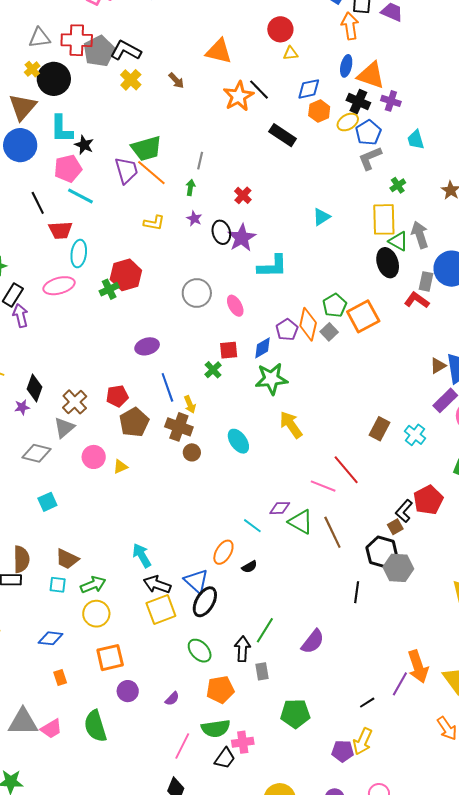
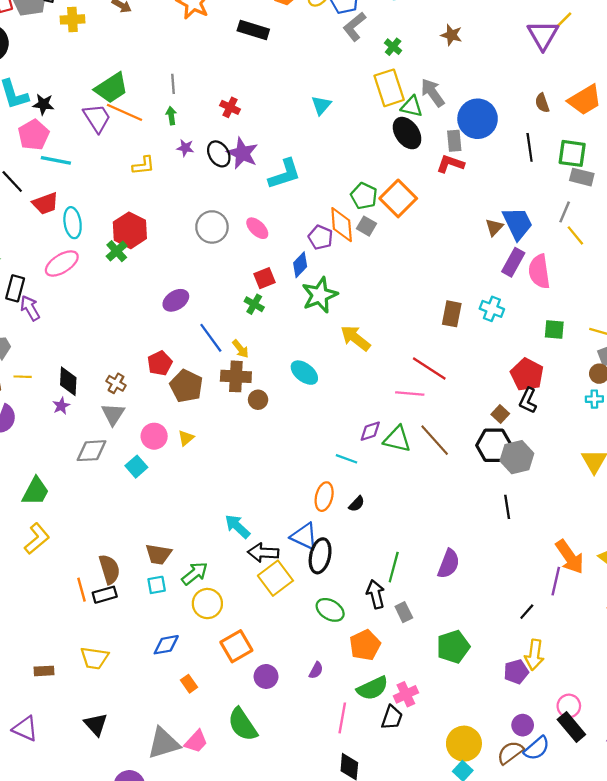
yellow cross: (131, 80) -> (72, 19), turned -30
brown cross: (75, 402) -> (116, 383), size x0.7
cyan square: (47, 502) -> (136, 467), moved
black L-shape: (404, 511) -> (528, 400), moved
black line: (357, 592) -> (507, 507), moved

